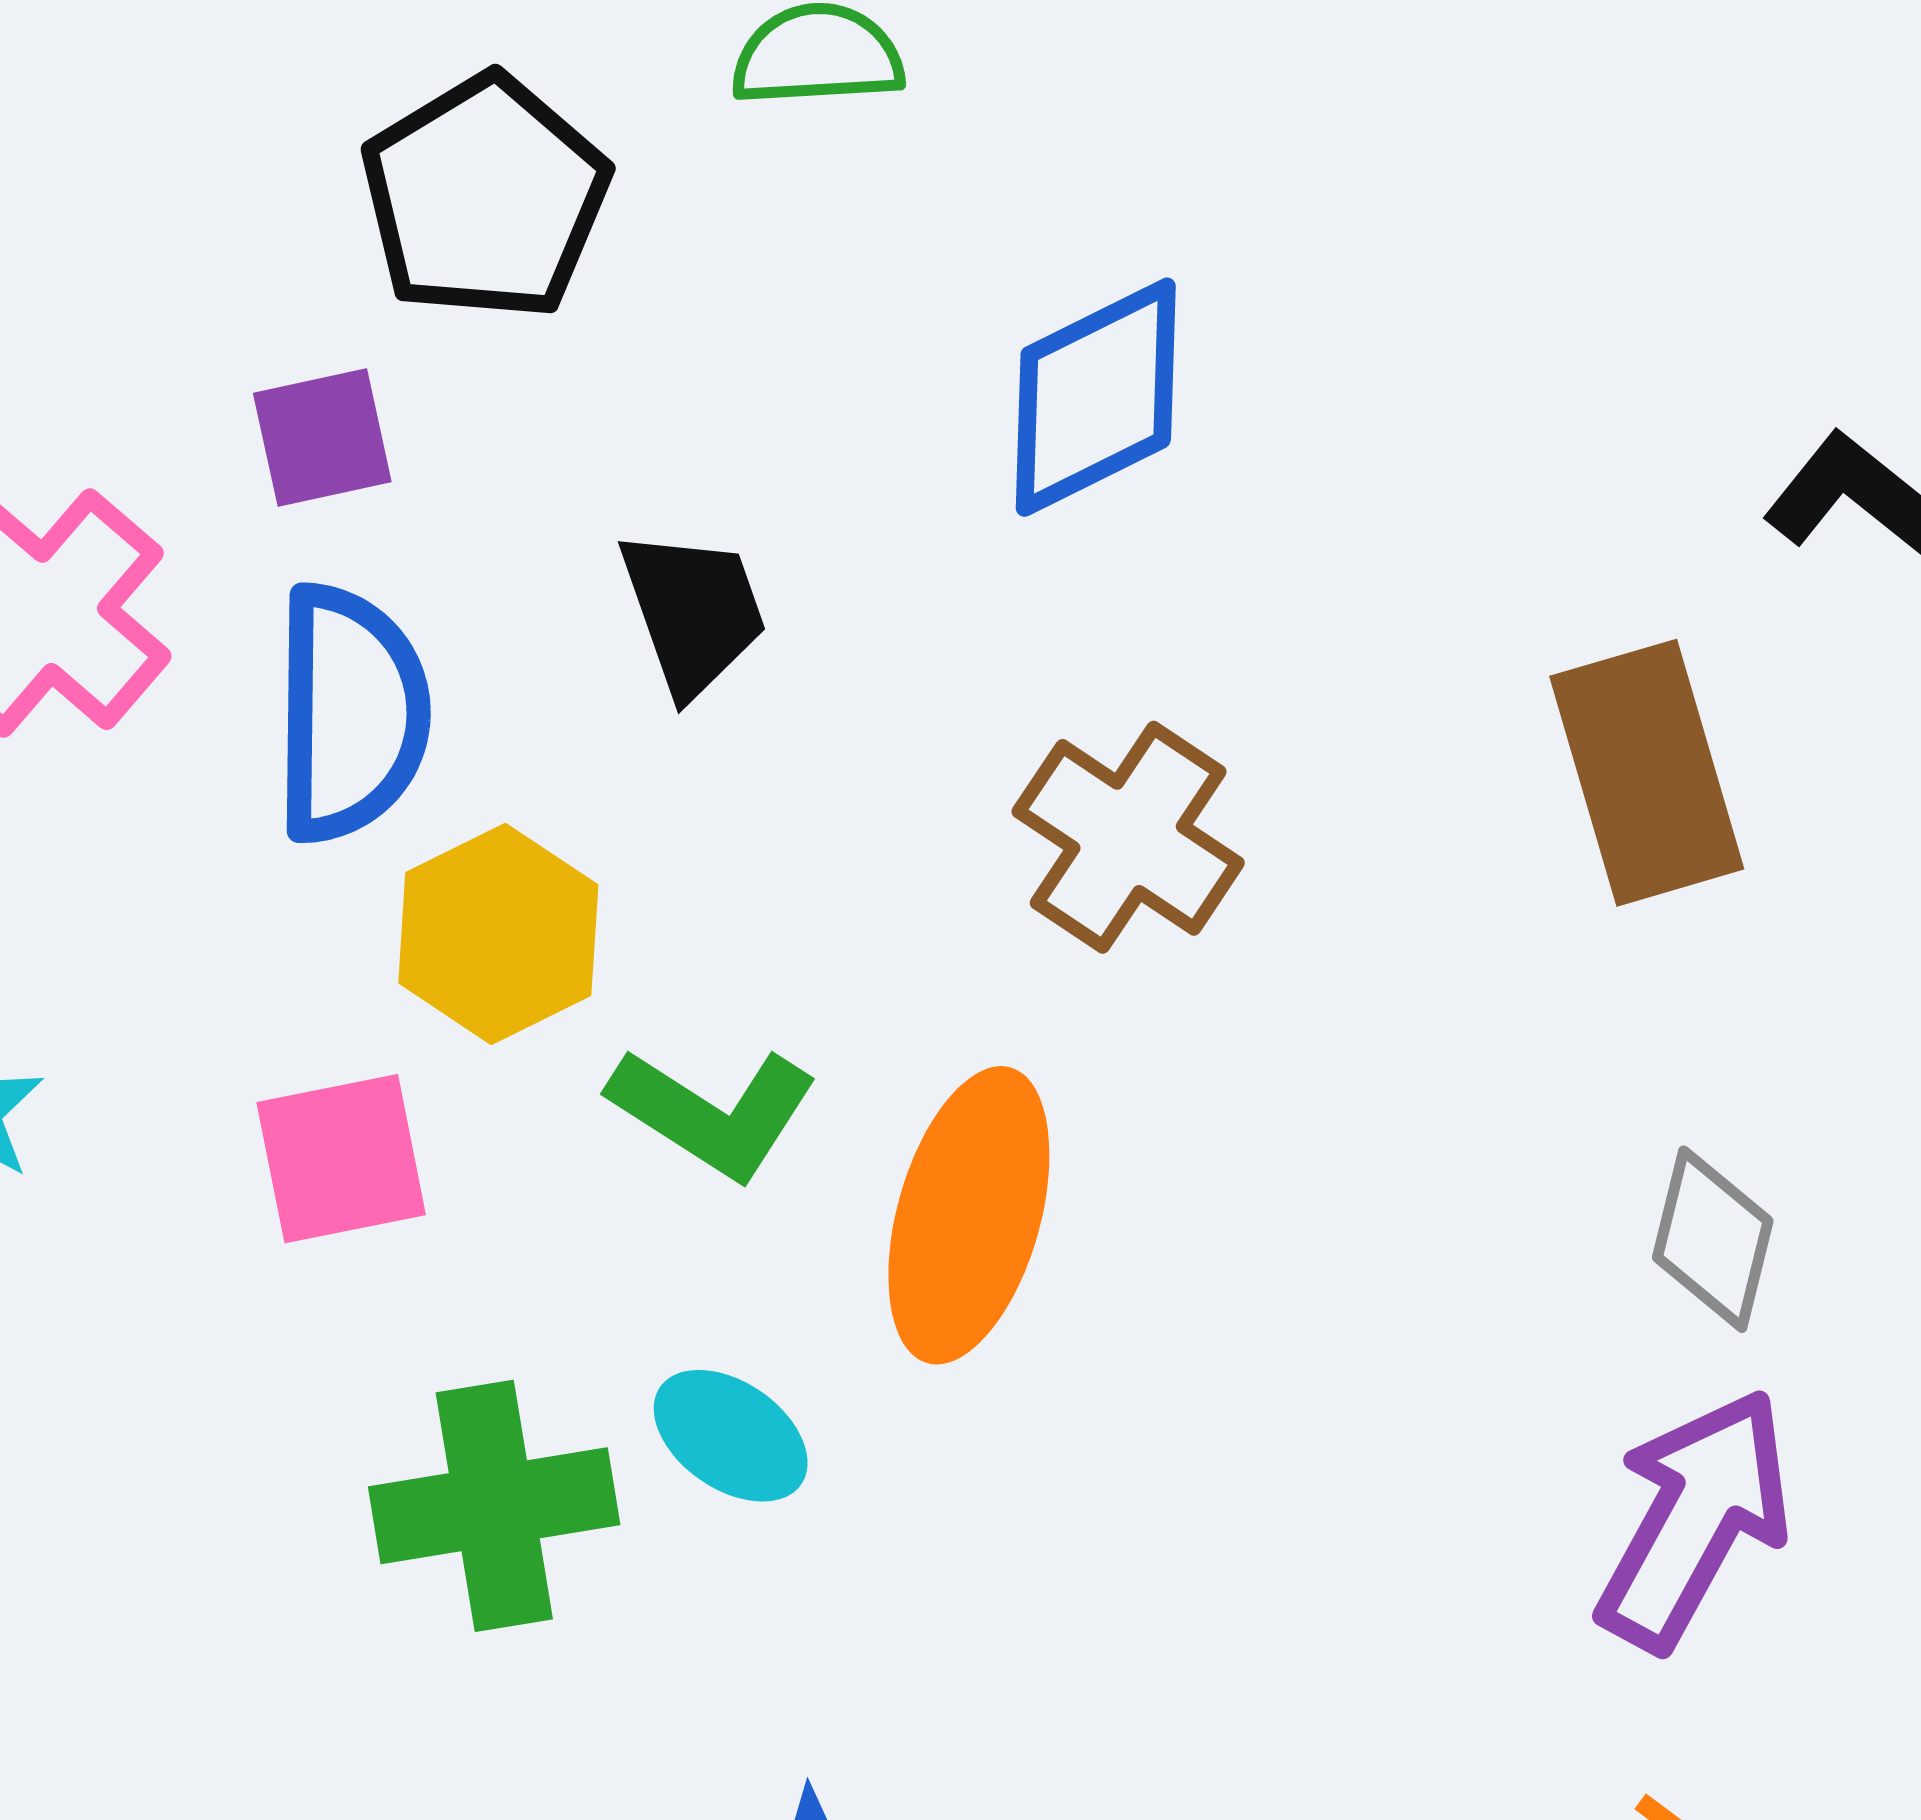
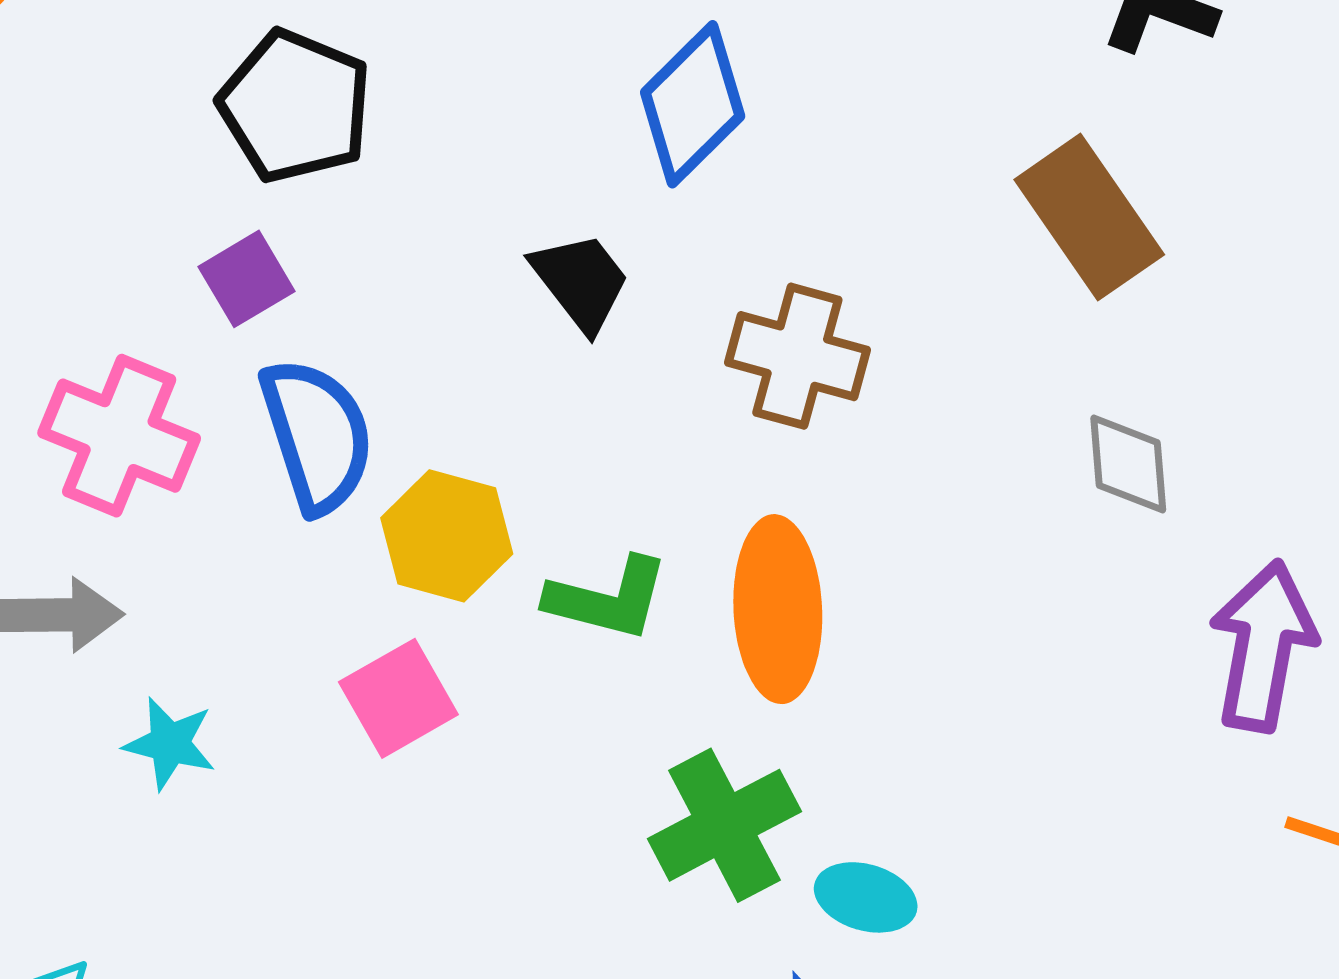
black trapezoid: (693, 612) -> (581, 282), moved
gray diamond: (1713, 1239) -> (1128, 464), moved
cyan ellipse: (731, 1436) -> (866, 897), moved
green cross: (494, 1506) -> (724, 825), moved

